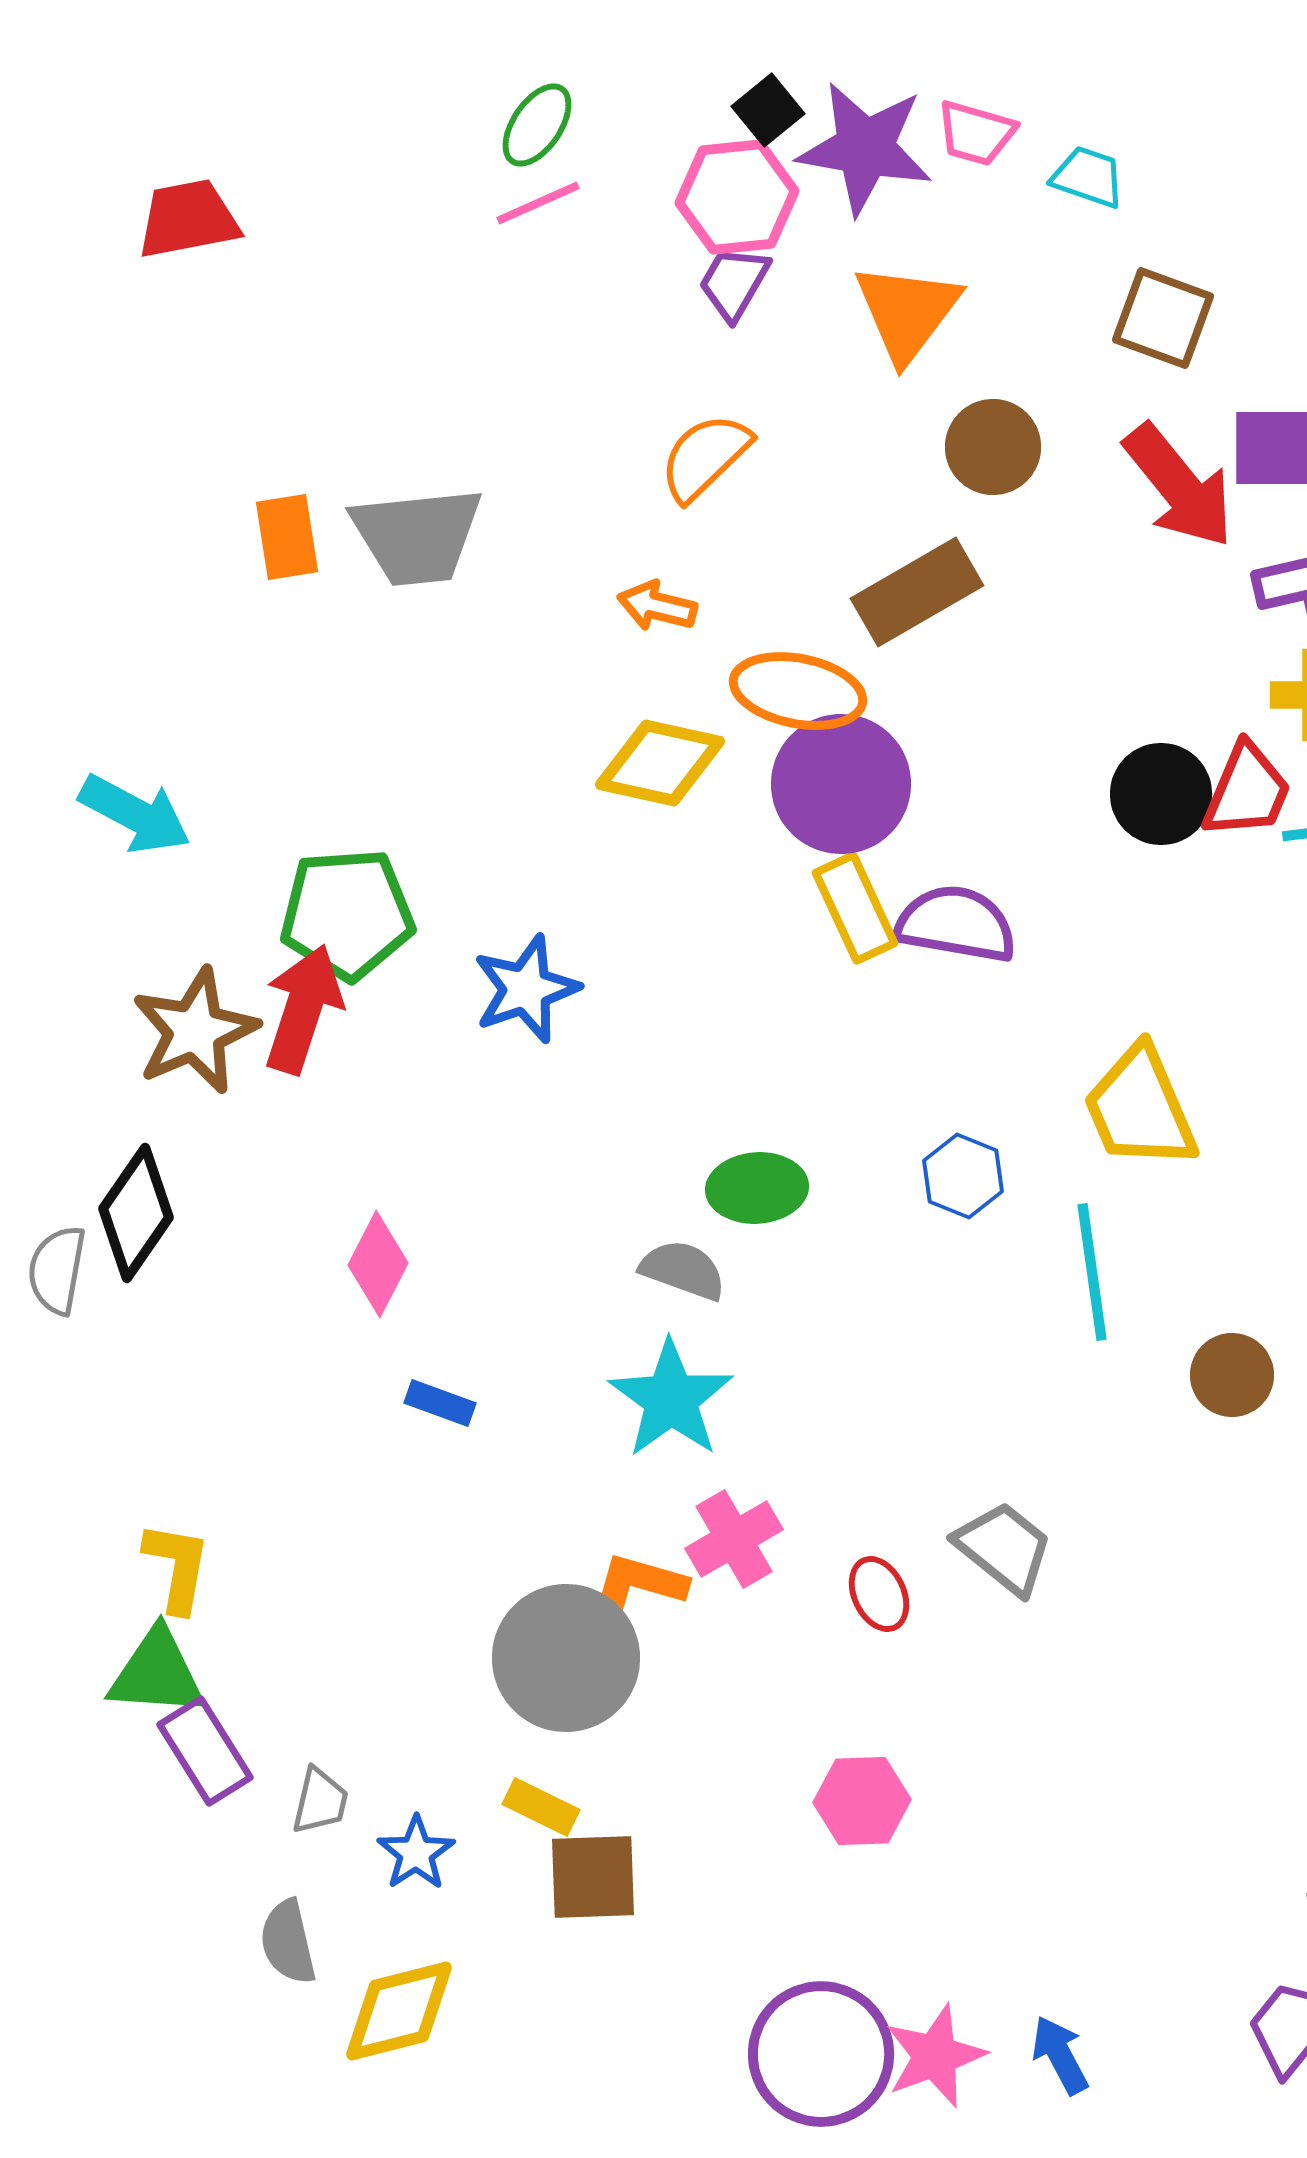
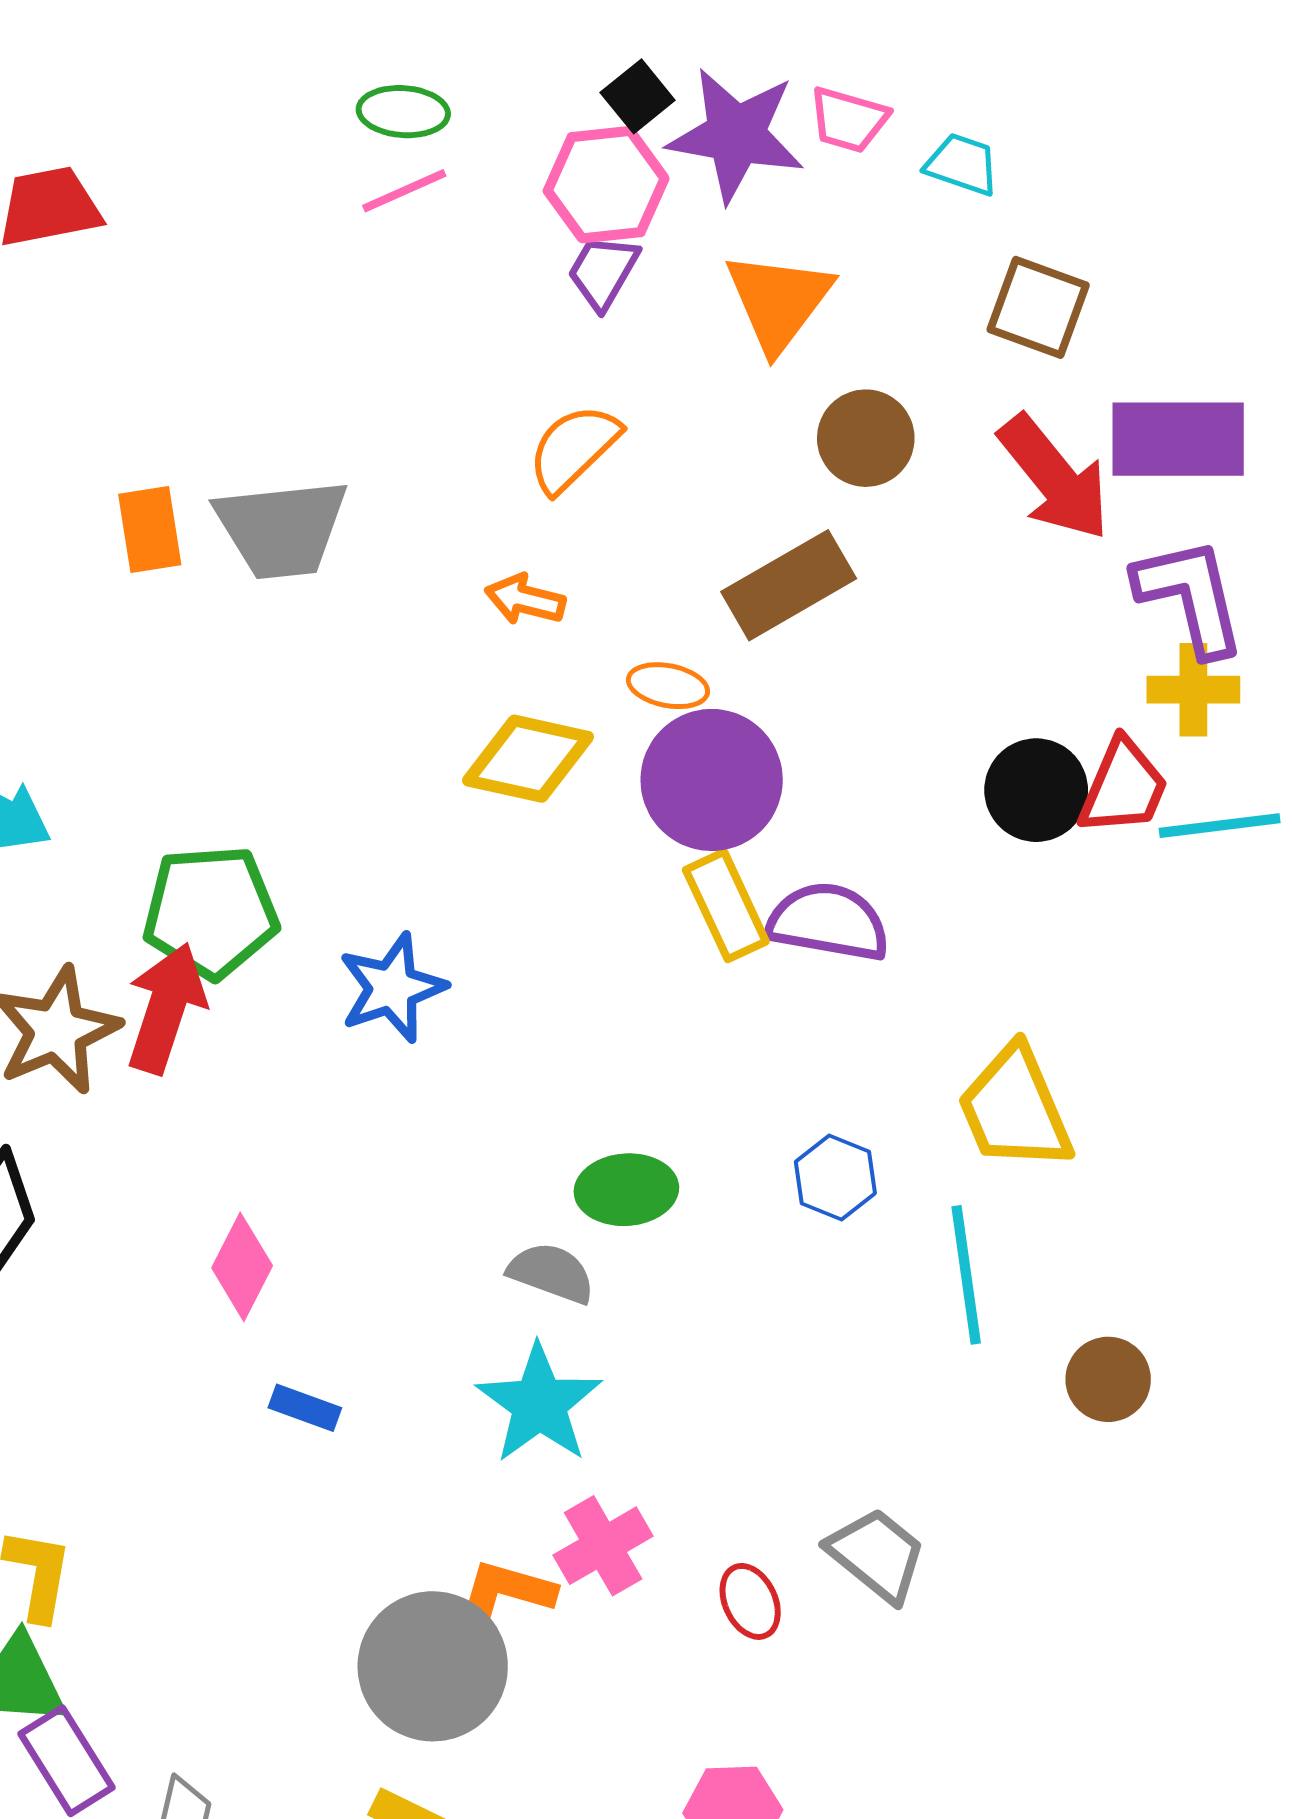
green ellipse: (537, 125) -> (403, 112), turned 60
orange ellipse: (798, 691) -> (668, 686), size x0.6

